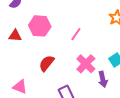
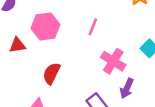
red semicircle: (47, 63) -> (51, 73), moved
purple arrow: (103, 79) -> (127, 88), moved, turned 49

